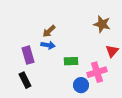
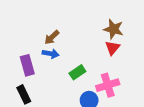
red triangle: (112, 51) -> (112, 48), moved
green rectangle: (71, 61) -> (77, 72), turned -32

